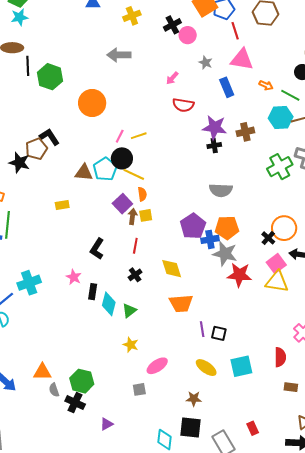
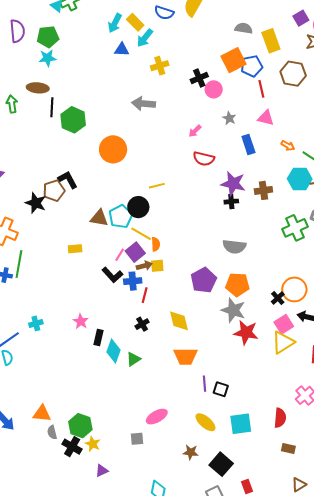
pink triangle: (242, 59) -> (266, 118), size x0.7
pink line: (120, 136) -> (120, 255), moved
yellow line: (134, 174) -> (141, 234), moved
brown arrow: (133, 216) -> (144, 266), turned 63
blue cross: (210, 239) -> (133, 281), moved
black L-shape: (97, 249) -> (112, 275), moved, turned -80
yellow triangle: (277, 282) -> (283, 342), turned -45
cyan cross: (29, 283) -> (36, 323), size x0.6
yellow star: (131, 345) -> (93, 444), moved
black square: (191, 428) -> (221, 464), moved, turned 30

